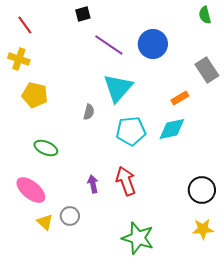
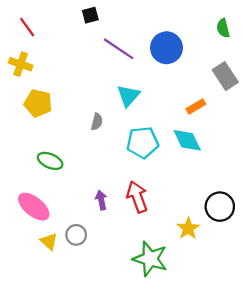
green semicircle: (205, 15) -> (223, 28), moved
cyan triangle: (118, 88) -> (128, 96), size x0.7
cyan diamond: (172, 129) -> (187, 140), turned 76
yellow star: (203, 229) -> (188, 228), moved, turned -30

